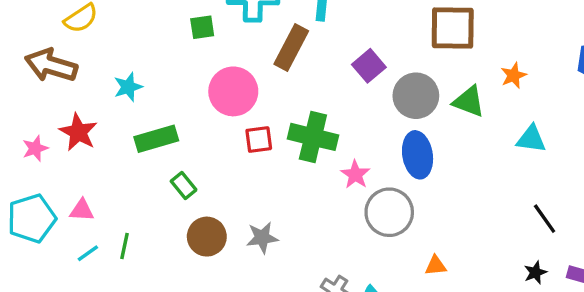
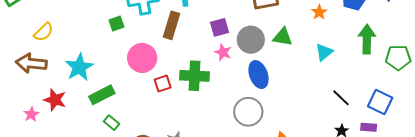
purple square: (369, 66) -> (220, 27), turned 36
orange star: (514, 75) -> (319, 12), moved
cyan star: (128, 87) -> (79, 67), size x1.6
cyan triangle: (531, 139) -> (324, 52), turned -36
pink star: (355, 174) -> (223, 52), moved
green rectangle: (184, 186) -> (111, 123), moved

